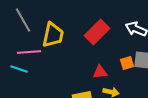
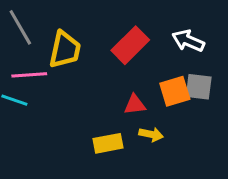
orange square: (127, 63) -> (175, 91), size x1.5

